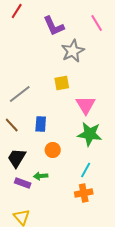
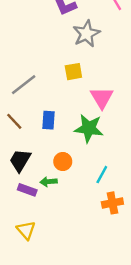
green star: (90, 134) -> (89, 128), moved
orange circle: (53, 150) -> (63, 162), moved
orange cross: (84, 193) -> (112, 203), moved

